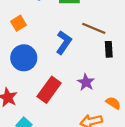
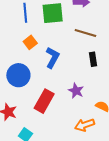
orange square: (19, 23) -> (30, 42), moved
brown line: (94, 28) -> (85, 33), moved

